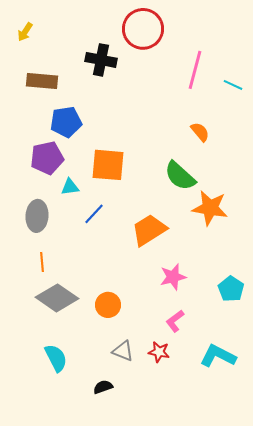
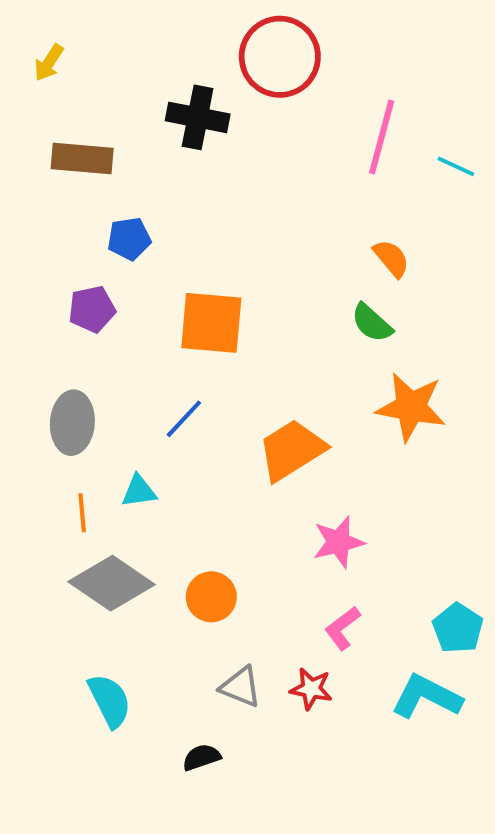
blue pentagon: (66, 122) -> (129, 239), size x0.7
purple pentagon: (47, 158) -> (92, 309), size x0.7
green semicircle: (180, 176) -> (372, 323), moved, size x0.7
cyan triangle: (70, 187) -> (139, 491), moved
cyan pentagon: (231, 289) -> (458, 628), moved

